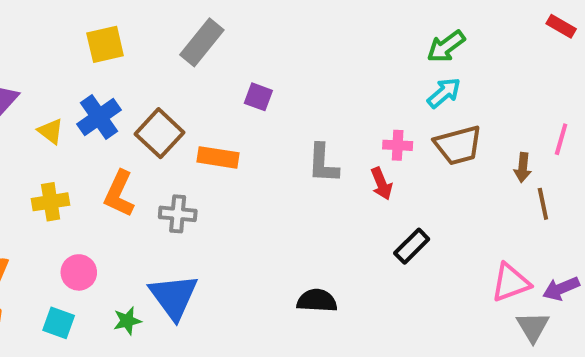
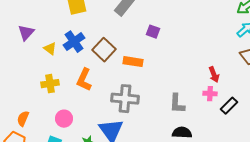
pink cross: (398, 145) -> (210, 94), moved
gray L-shape: (323, 163) -> (177, 104), moved
gray cross: (178, 214) -> (125, 99), moved, size x1.5

